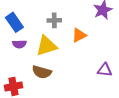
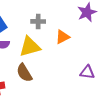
brown semicircle: (42, 72) -> (24, 73), turned 42

